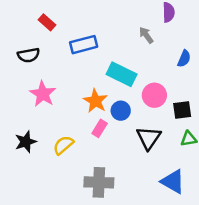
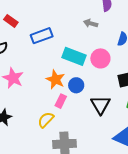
gray arrow: (146, 35) -> (91, 23), turned -32
pink circle: (154, 95) -> (100, 58), moved
yellow semicircle: (63, 145) -> (46, 120), moved

